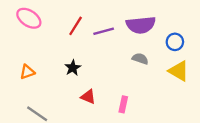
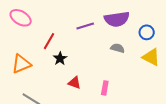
red line: (76, 26) -> (49, 41), moved
orange triangle: (27, 72) -> (21, 64), size x1.5

